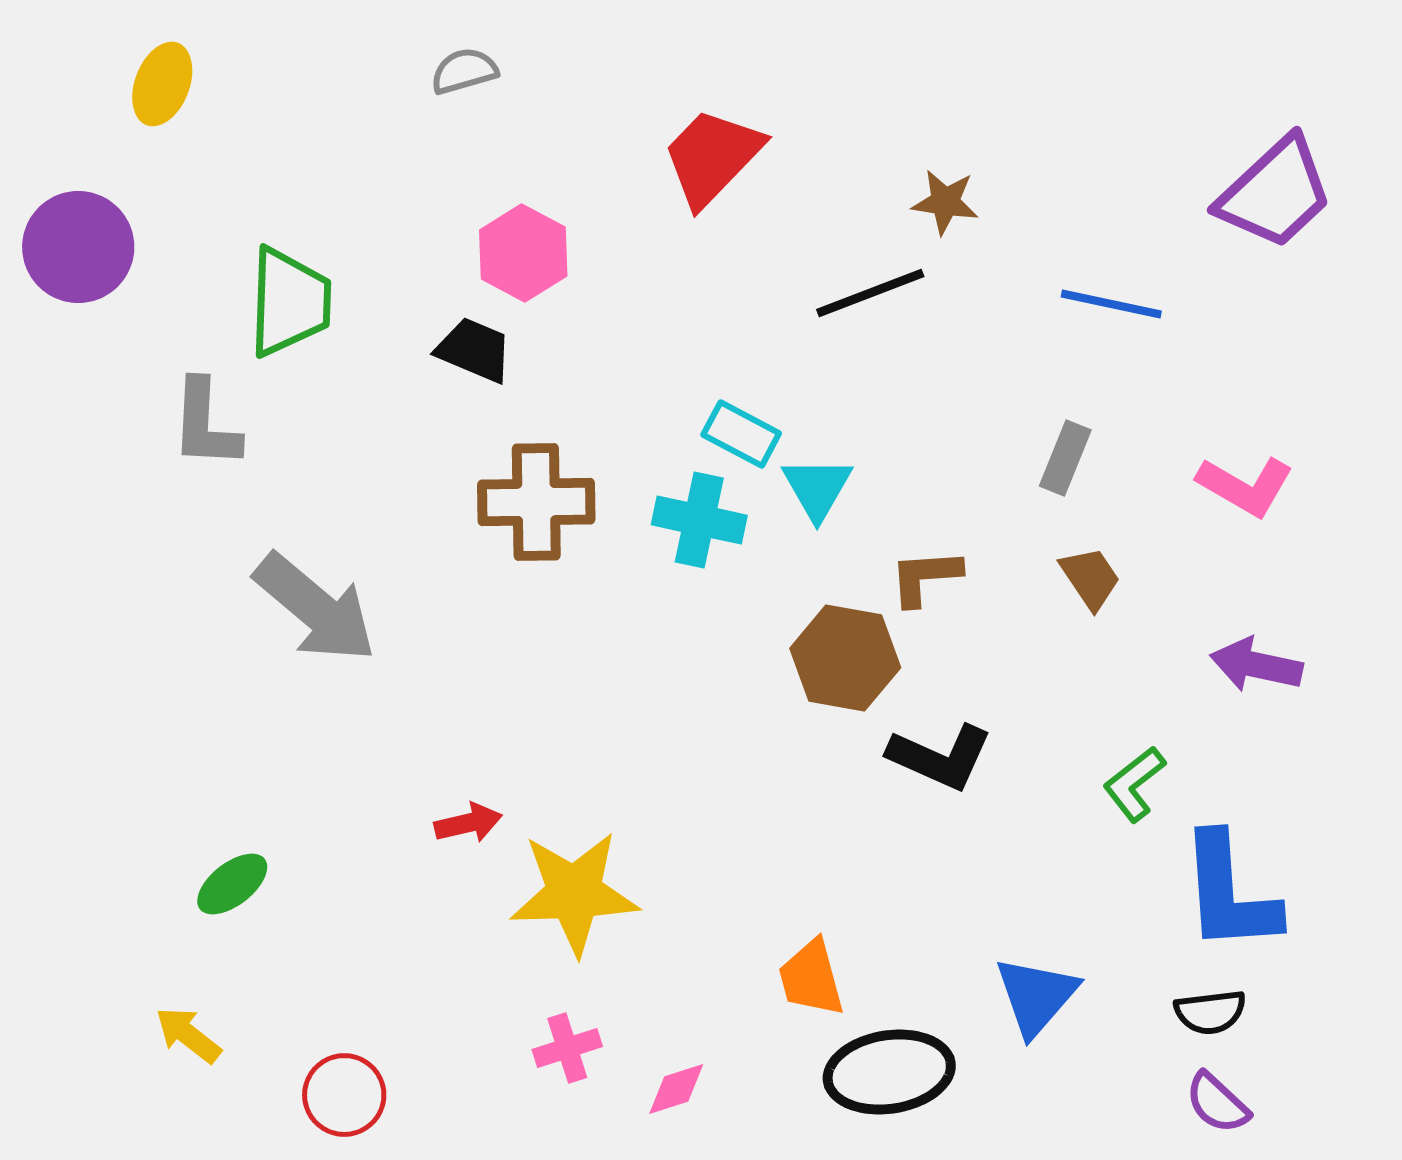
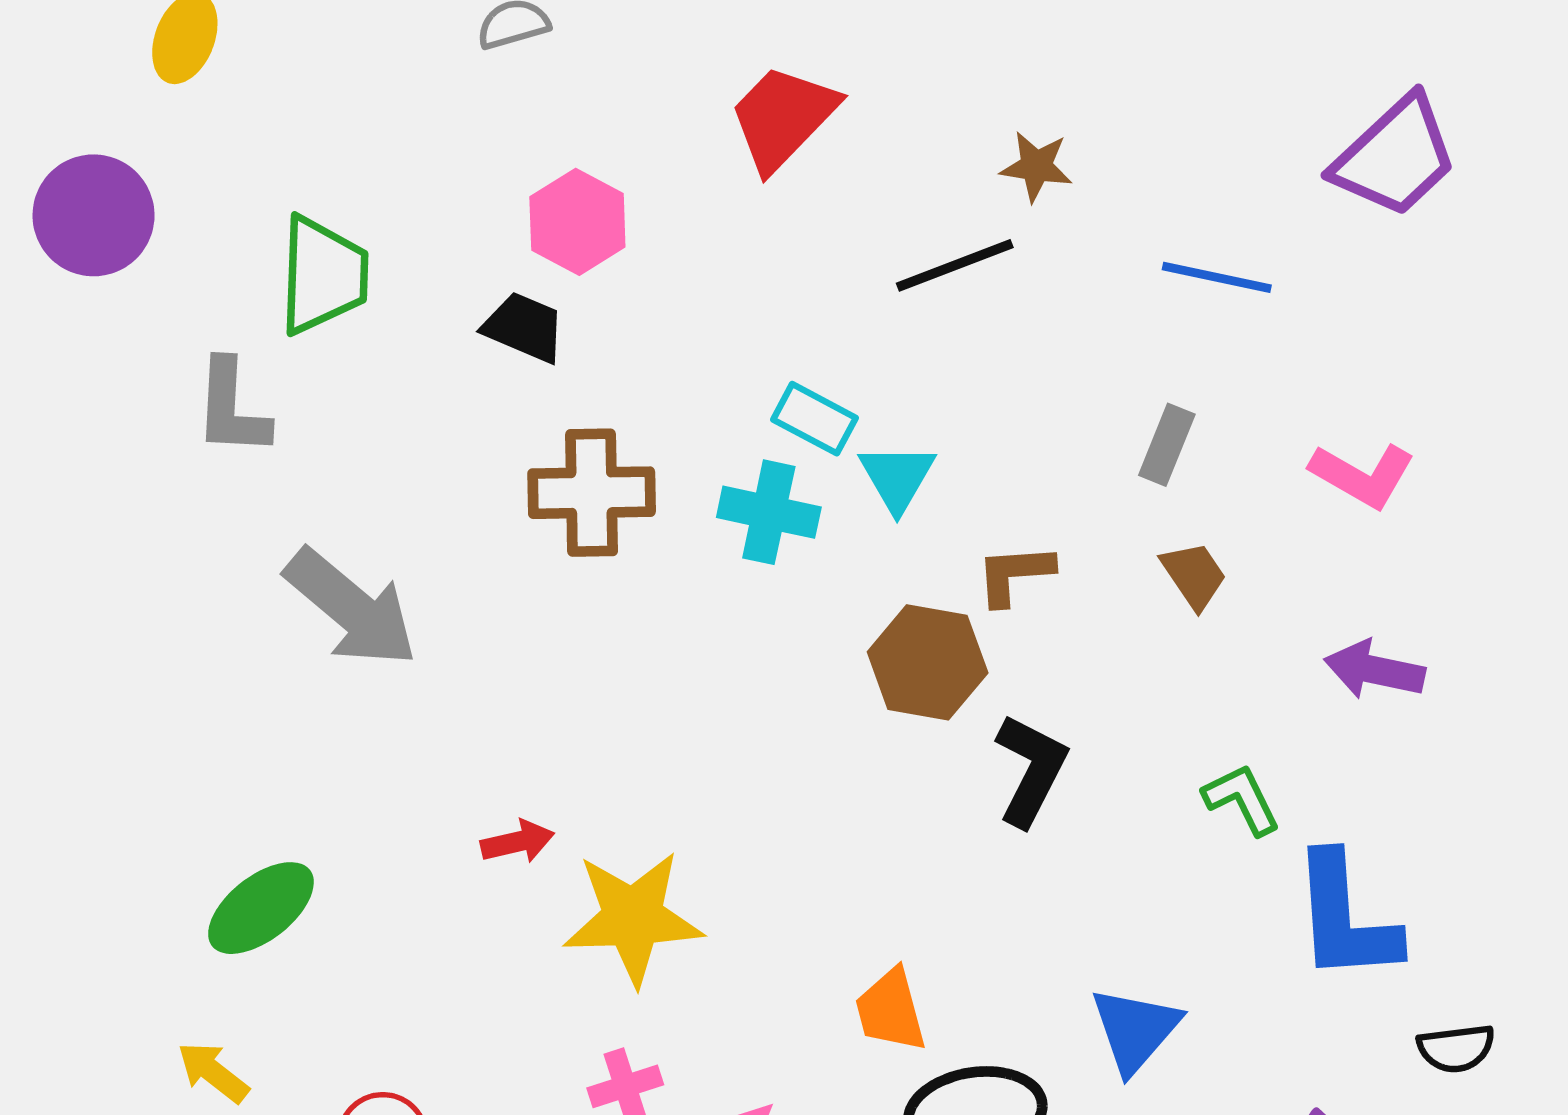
black L-shape: (940, 757) -> (1031, 770), turned -87
green L-shape: (1134, 784) -> (1242, 799), turned 102
green ellipse: (232, 884) -> (261, 908), size x1.4
black semicircle: (1210, 1012) -> (1456, 1048), moved

